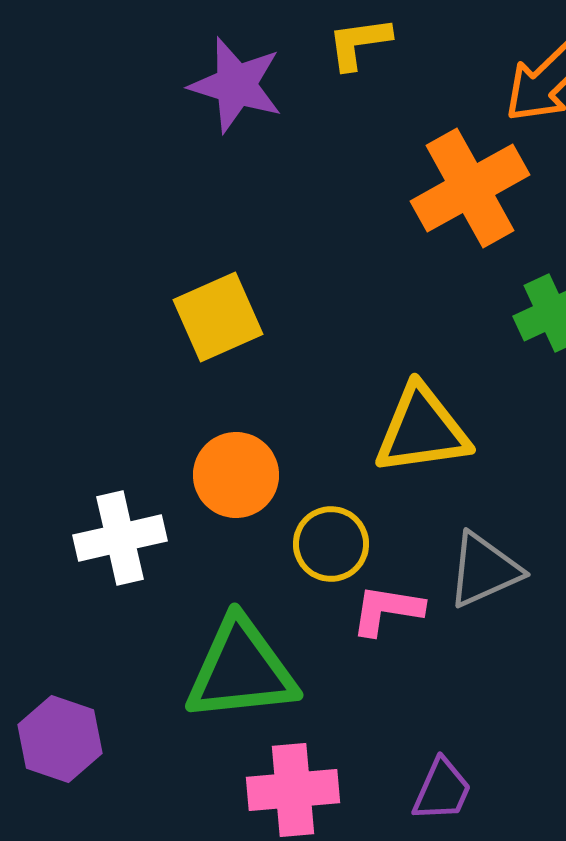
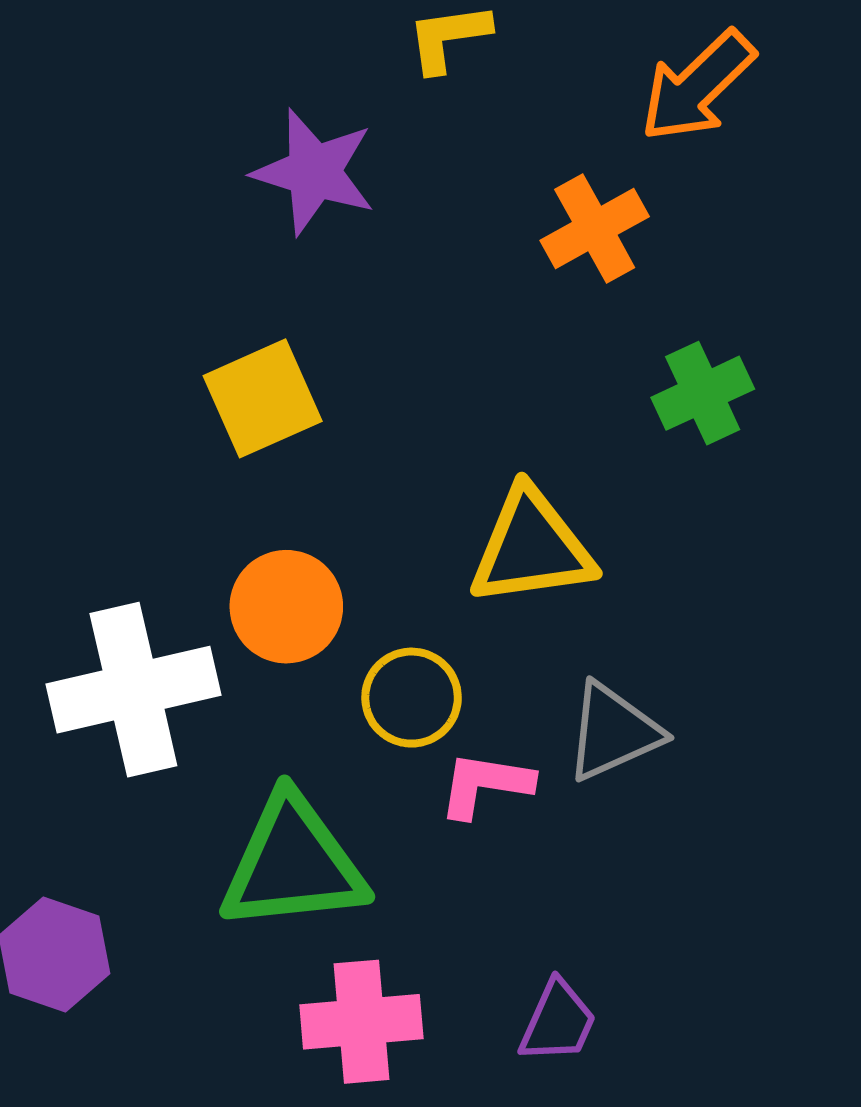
purple star: (236, 85) -> (314, 172), moved
orange cross: (470, 188) -> (595, 228), size x0.7
white cross: (120, 538) -> (133, 690), size x1.4

